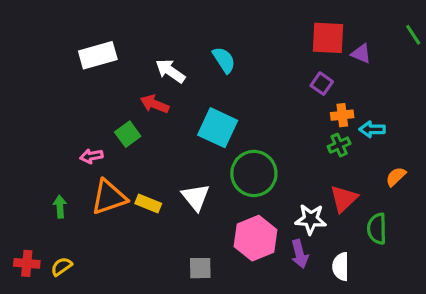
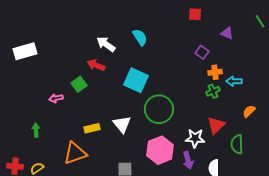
red square: (328, 38) -> (195, 14), moved, size x0.6
white rectangle: (98, 55) -> (25, 51), moved
orange triangle: (109, 197) -> (75, 153), moved
yellow rectangle: (148, 203) -> (92, 128), turned -35

